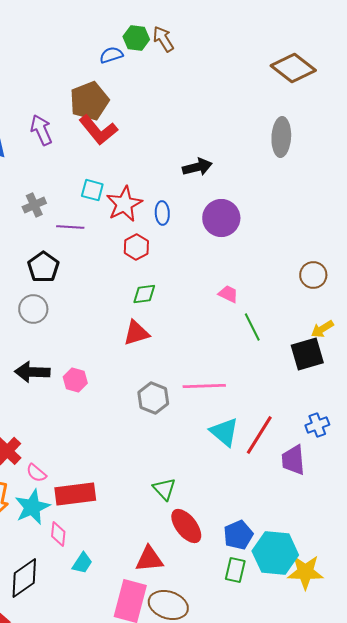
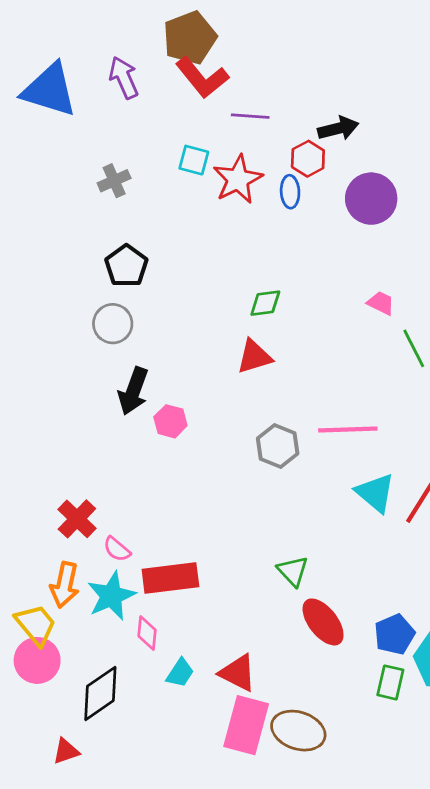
purple line: (70, 227) -> (250, 116), moved
red hexagon: (136, 247) -> (308, 159), moved
black arrow: (32, 372) -> (133, 391), moved, turned -72
red triangle: (149, 559) -> (238, 673), moved, turned 32

